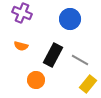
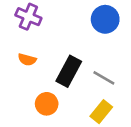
blue circle: (70, 19) -> (105, 19), moved
yellow rectangle: (88, 84) -> (101, 112), moved

